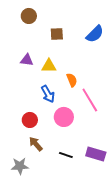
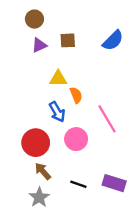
purple triangle: (27, 60) -> (39, 45), moved, turned -32
orange semicircle: (72, 80) -> (76, 95), moved
red circle: (30, 120) -> (36, 143), size x1.5
gray star: (20, 166) -> (39, 197), moved, turned -30

